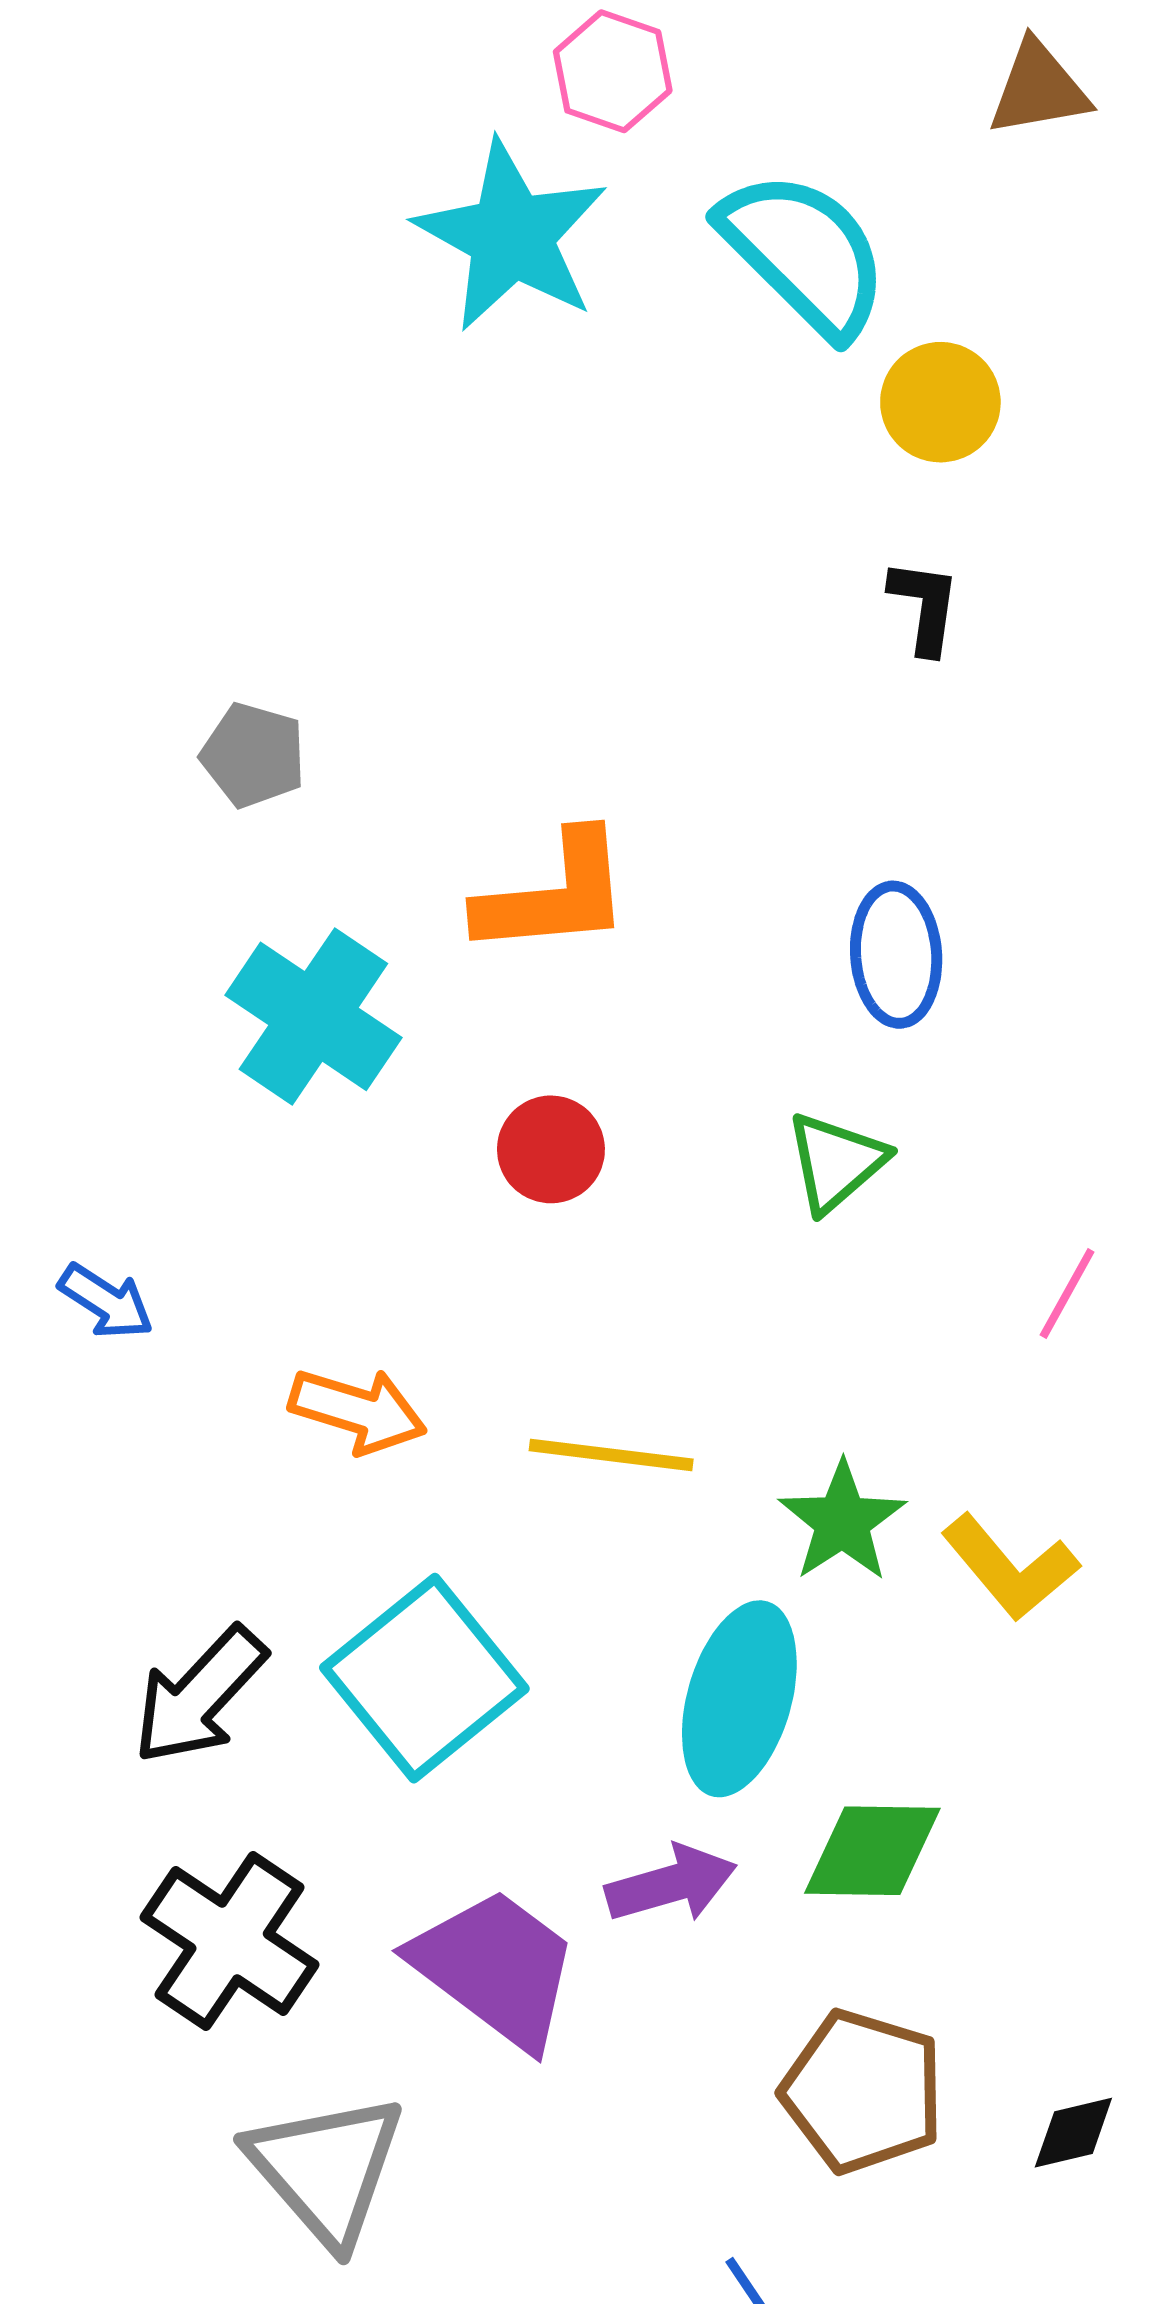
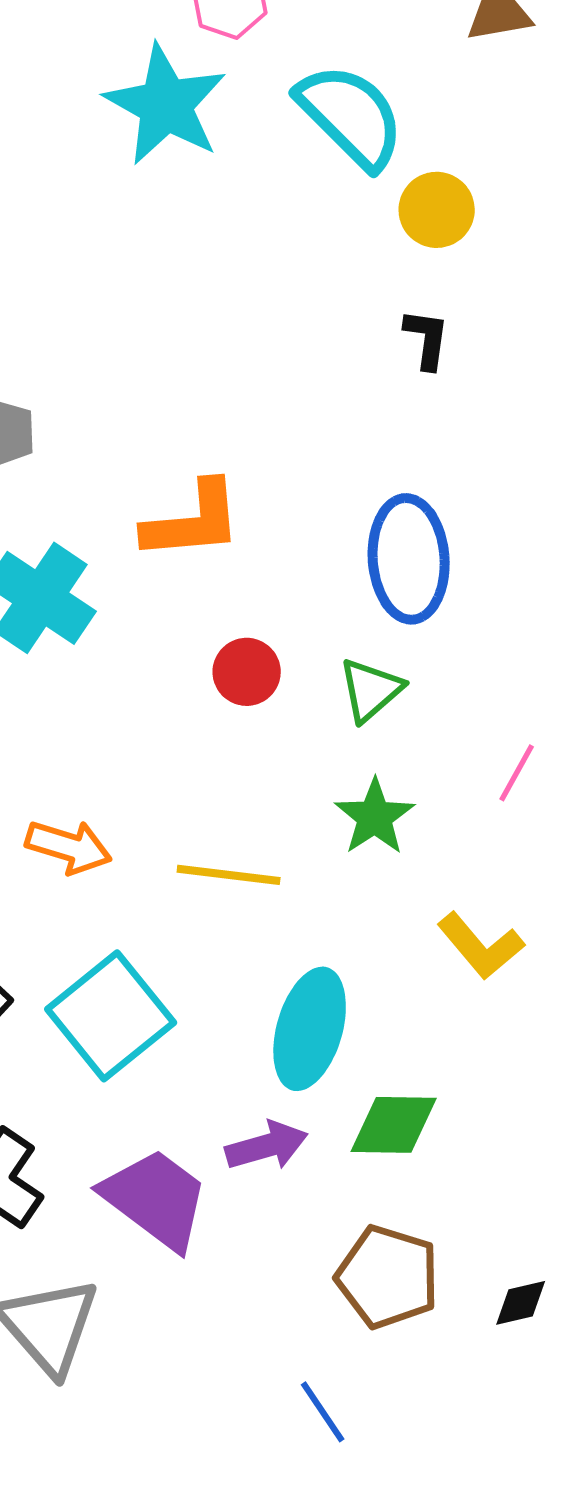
blue ellipse: (896, 955) -> (409, 559), size x1.4
red circle: (551, 1149) -> (247, 672), moved
green star: (842, 1521) -> (375, 817), moved

